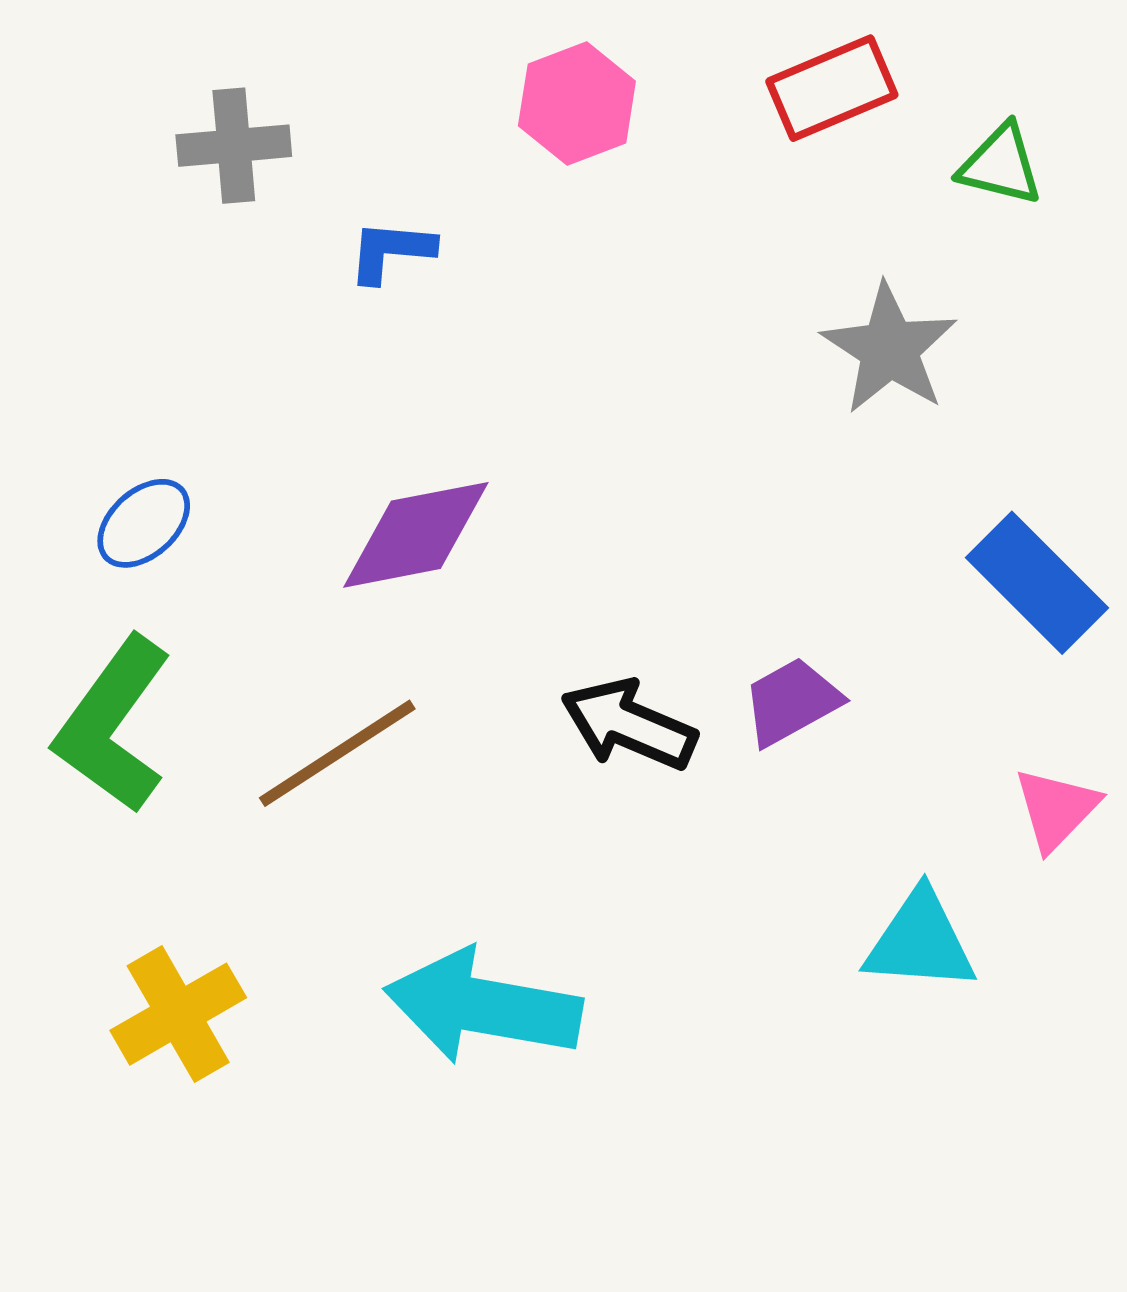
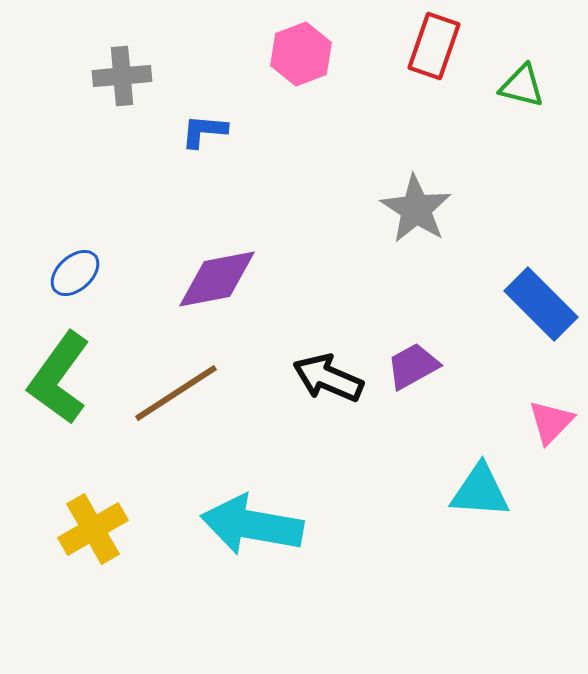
red rectangle: (832, 88) -> (434, 46), turned -48
gray star: (889, 349) -> (416, 209), moved

